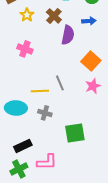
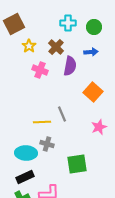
pink cross: (25, 49) -> (40, 70), moved
pink star: (93, 86) -> (99, 127), moved
cyan ellipse: (16, 108) -> (26, 153), moved

